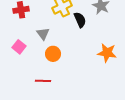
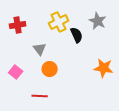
pink square: (19, 47) -> (16, 72), moved

